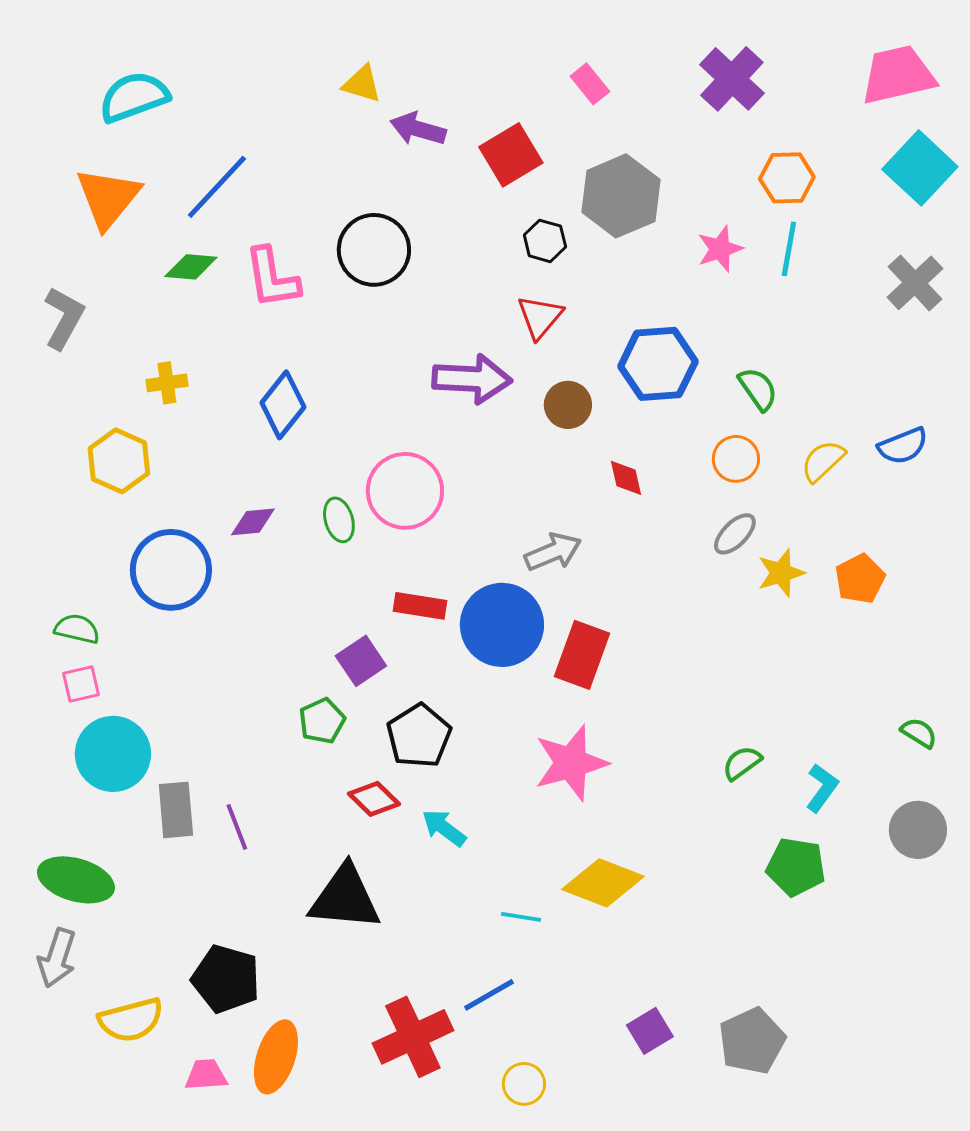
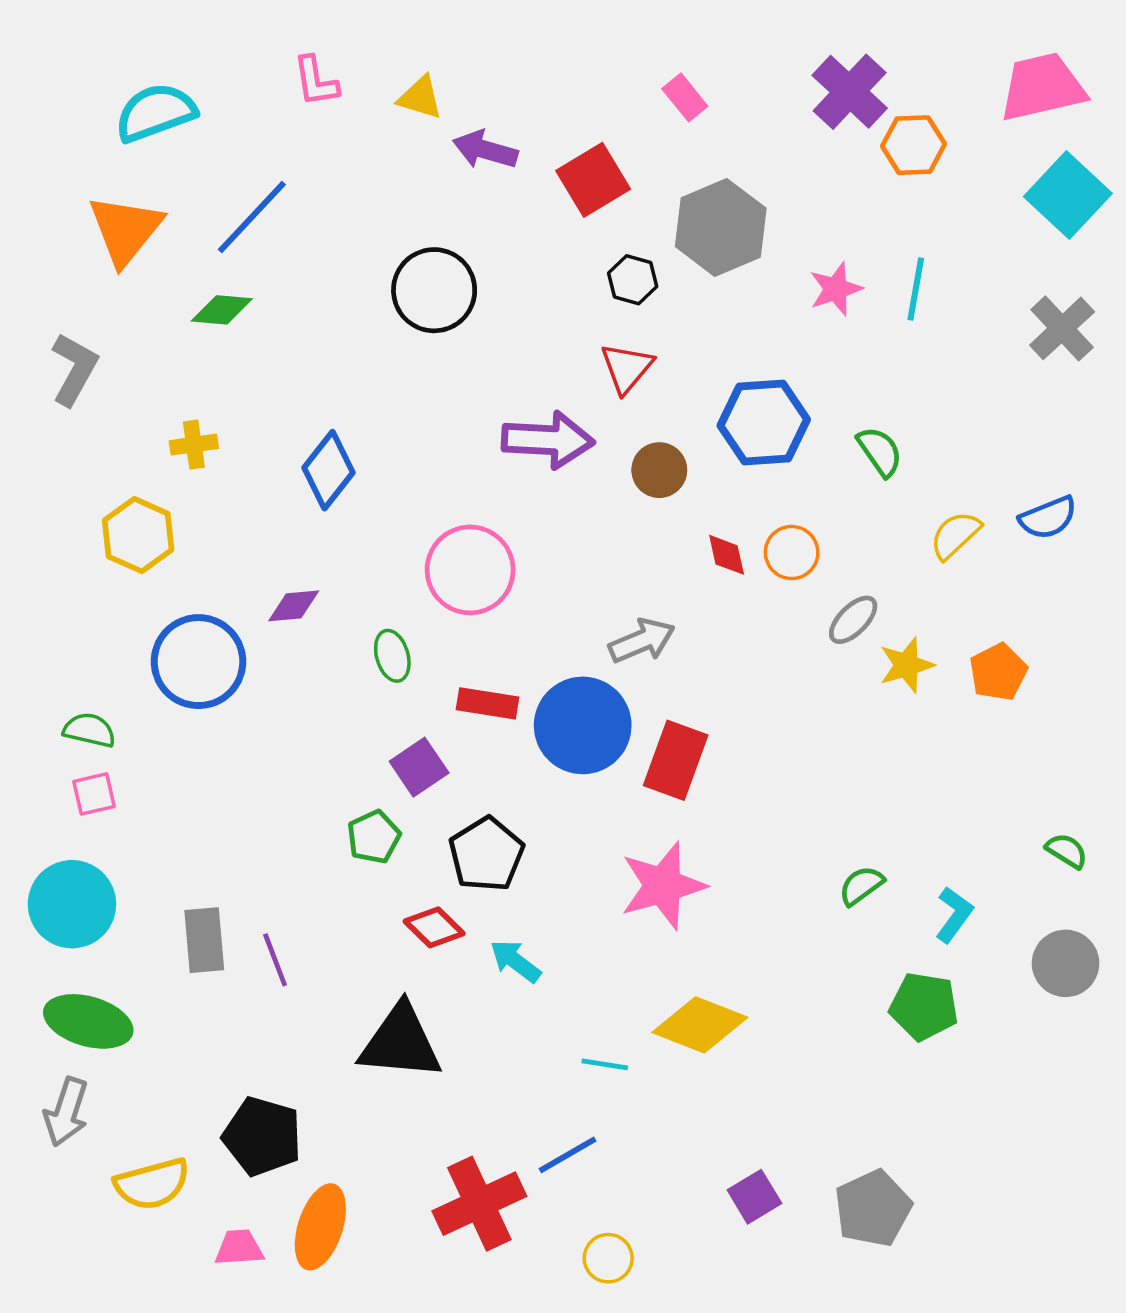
orange hexagon: (787, 178) -> (913, 145), moved
pink L-shape: (272, 278) -> (316, 81), moved, size x0.7
orange circle: (736, 459) -> (792, 552), moved
green ellipse: (339, 520) -> (392, 656), moved
cyan circle: (113, 754) -> (72, 904), moved

